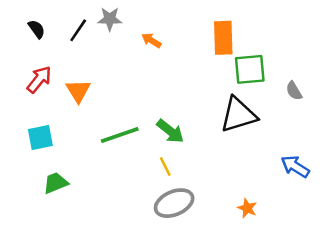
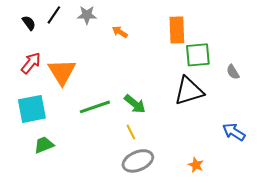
black line: (78, 30) -> (54, 15), moved
orange triangle: (78, 91) -> (62, 72), size x1.4
cyan square: (40, 137) -> (32, 109), size x1.4

